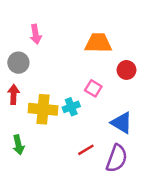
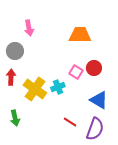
red circle: (126, 70) -> (94, 68), moved
yellow cross: (43, 109) -> (35, 89), turned 30
red line: (86, 150) -> (70, 122), turned 64

